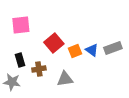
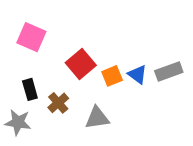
pink square: (21, 25) -> (31, 37), turned 30
brown cross: (39, 69) -> (58, 103), turned -32

